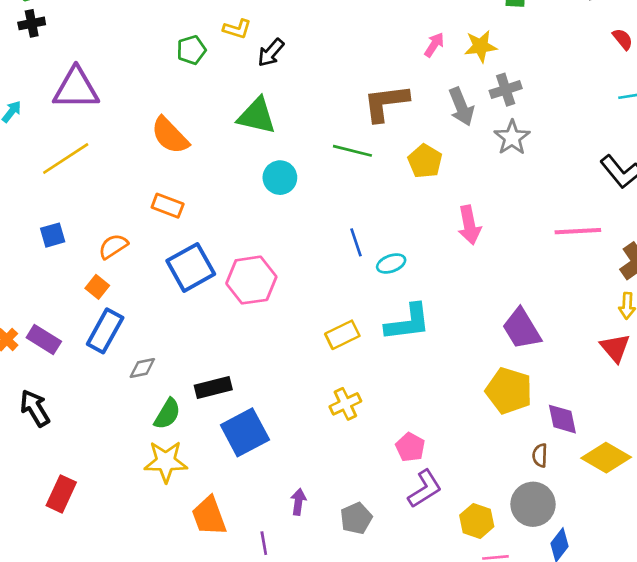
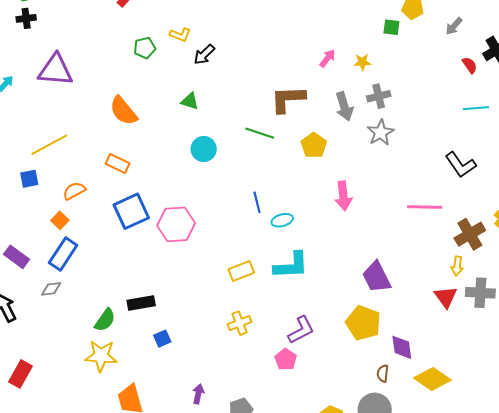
yellow star: (481, 46) -> (362, 62), size x0.7
green triangle: (257, 116) -> (190, 101), size x0.6
yellow line: (66, 159) -> (49, 145), moved
gray diamond: (142, 368) -> (51, 289), moved
blue square: (245, 432) -> (162, 339), size x0.5
purple L-shape: (425, 489) -> (301, 330), moved

